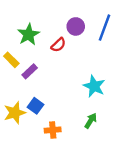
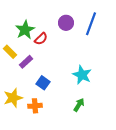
red semicircle: (58, 45) -> (41, 39), moved
blue square: (35, 106) -> (43, 83), moved
orange cross: (53, 130) -> (35, 106), moved

